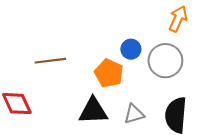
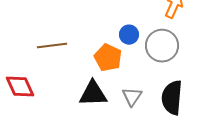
gray triangle: (134, 114) -> (132, 97), turned -40

